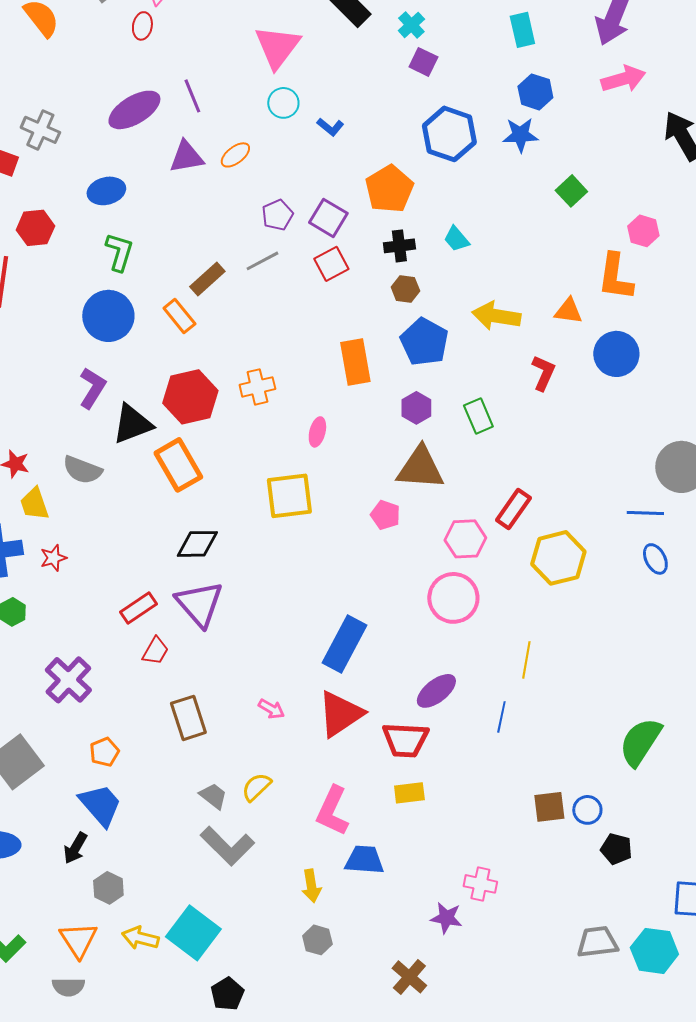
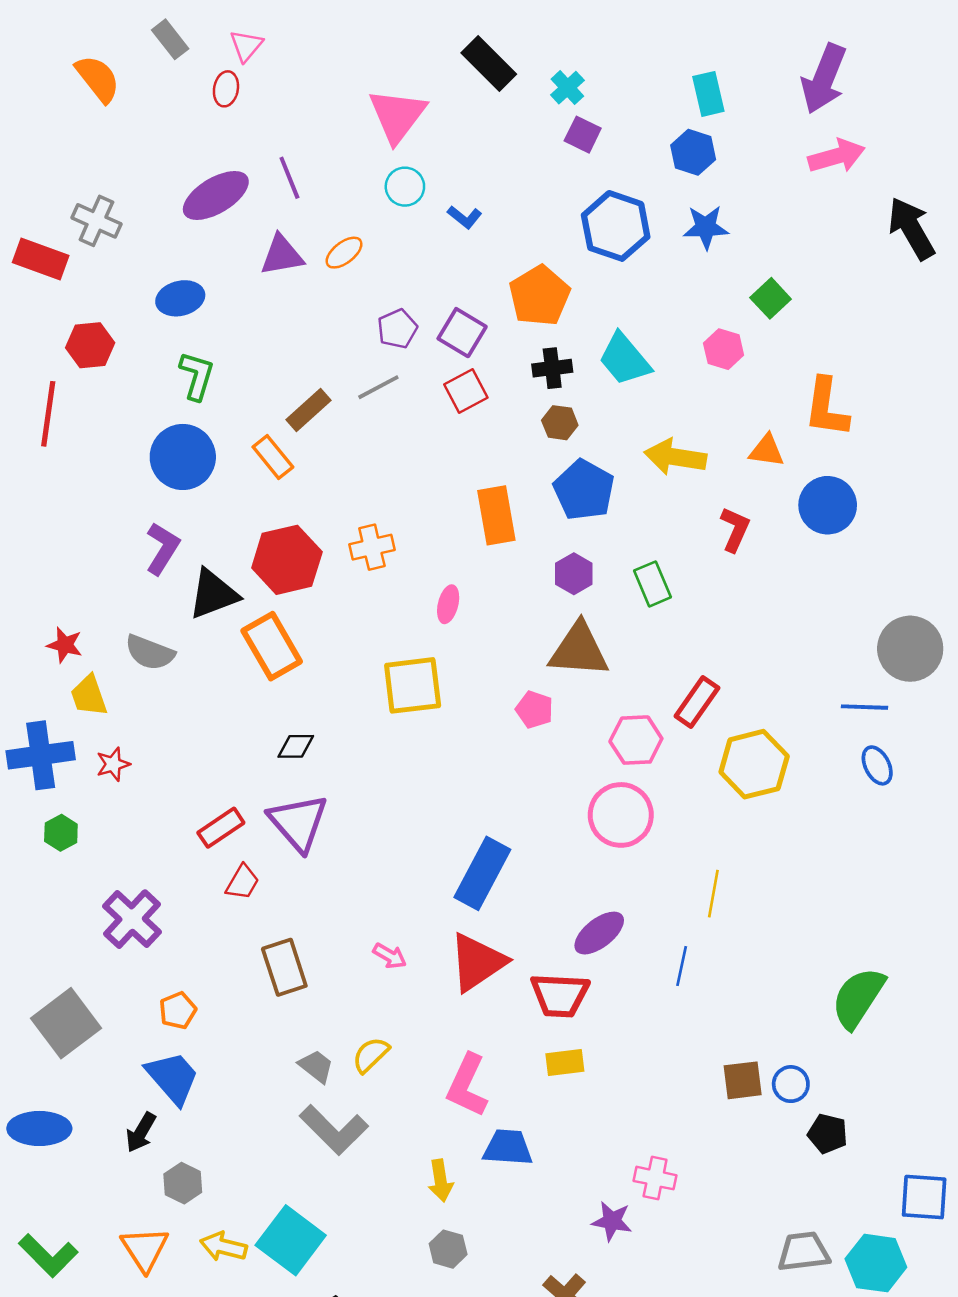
blue hexagon: (535, 92) -> (693, 152), moved
pink hexagon: (643, 231) -> (724, 349), moved
cyan trapezoid: (456, 239) -> (625, 359), size x1.6
black diamond: (197, 544) -> (296, 746), size x0.7

